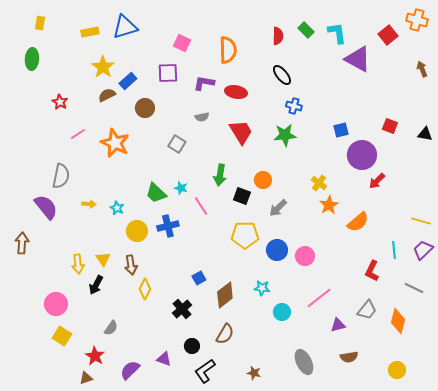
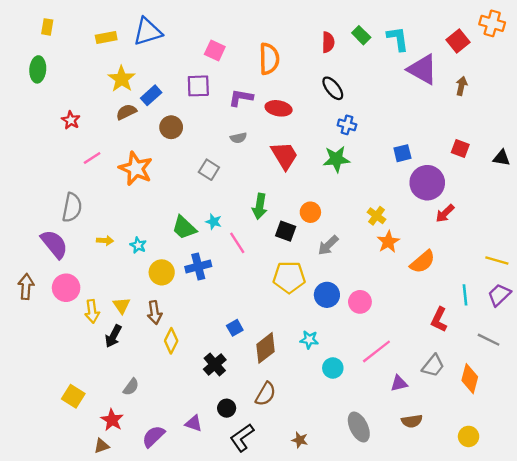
brown arrow: (422, 69) -> (461, 86), moved, turned 35
pink circle: (56, 304) -> (66, 288), moved

